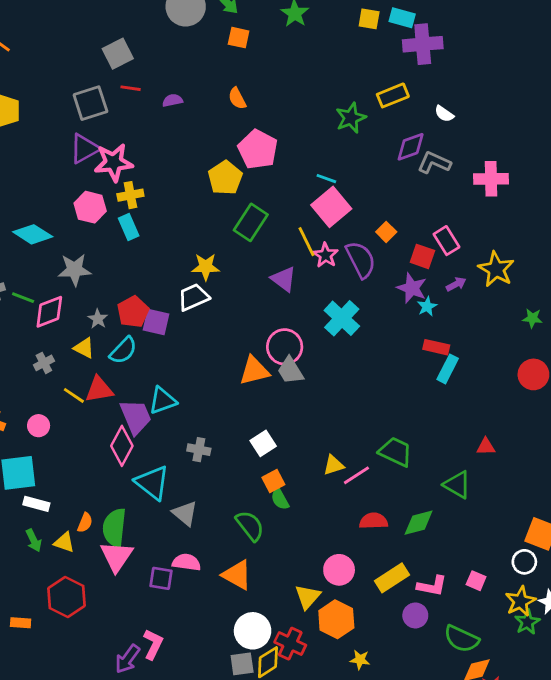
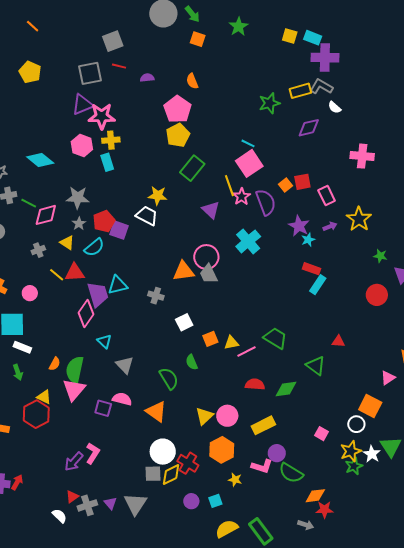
pink pentagon: (258, 149) -> (178, 109), moved
gray L-shape: (434, 163) -> (321, 87), moved
red square: (422, 256) -> (302, 182), moved, turned -36
gray star: (75, 270) -> (78, 198), moved
white trapezoid: (193, 297) -> (147, 216), turned 45
gray cross: (199, 450) -> (156, 296), moved
orange square: (273, 481) -> (210, 339), moved
cyan triangle: (152, 483) -> (104, 341), size x0.6
yellow triangle: (64, 542) -> (44, 397), moved
pink L-shape: (432, 586) -> (262, 466), moved
yellow triangle: (308, 597) -> (204, 416), moved
green semicircle: (461, 639) -> (291, 473), moved

